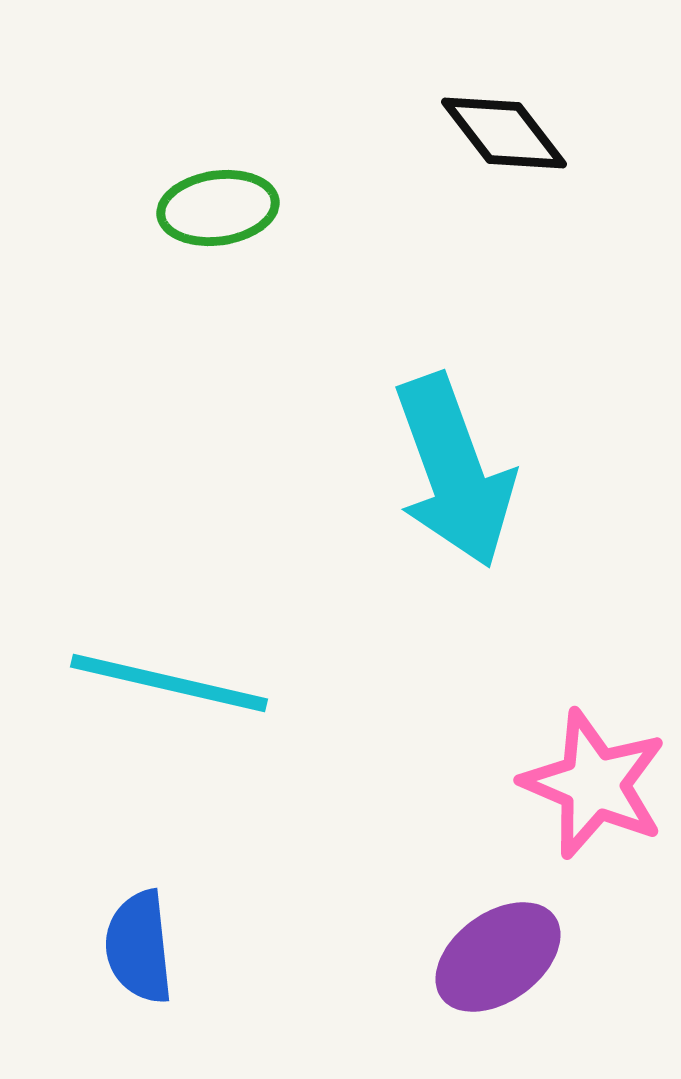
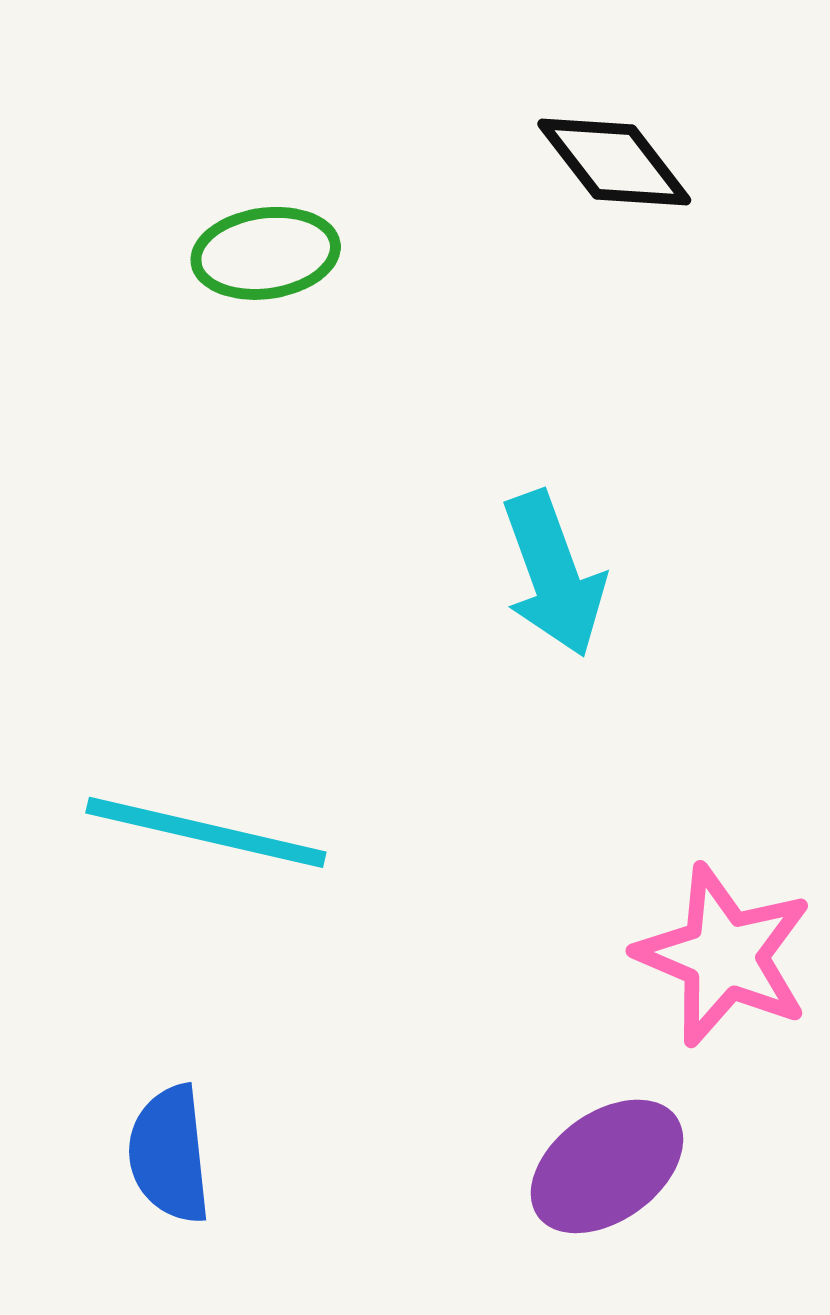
cyan arrow: (454, 471) -> (553, 574), size x0.7

